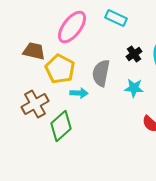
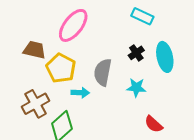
cyan rectangle: (116, 18) -> (142, 16), moved

